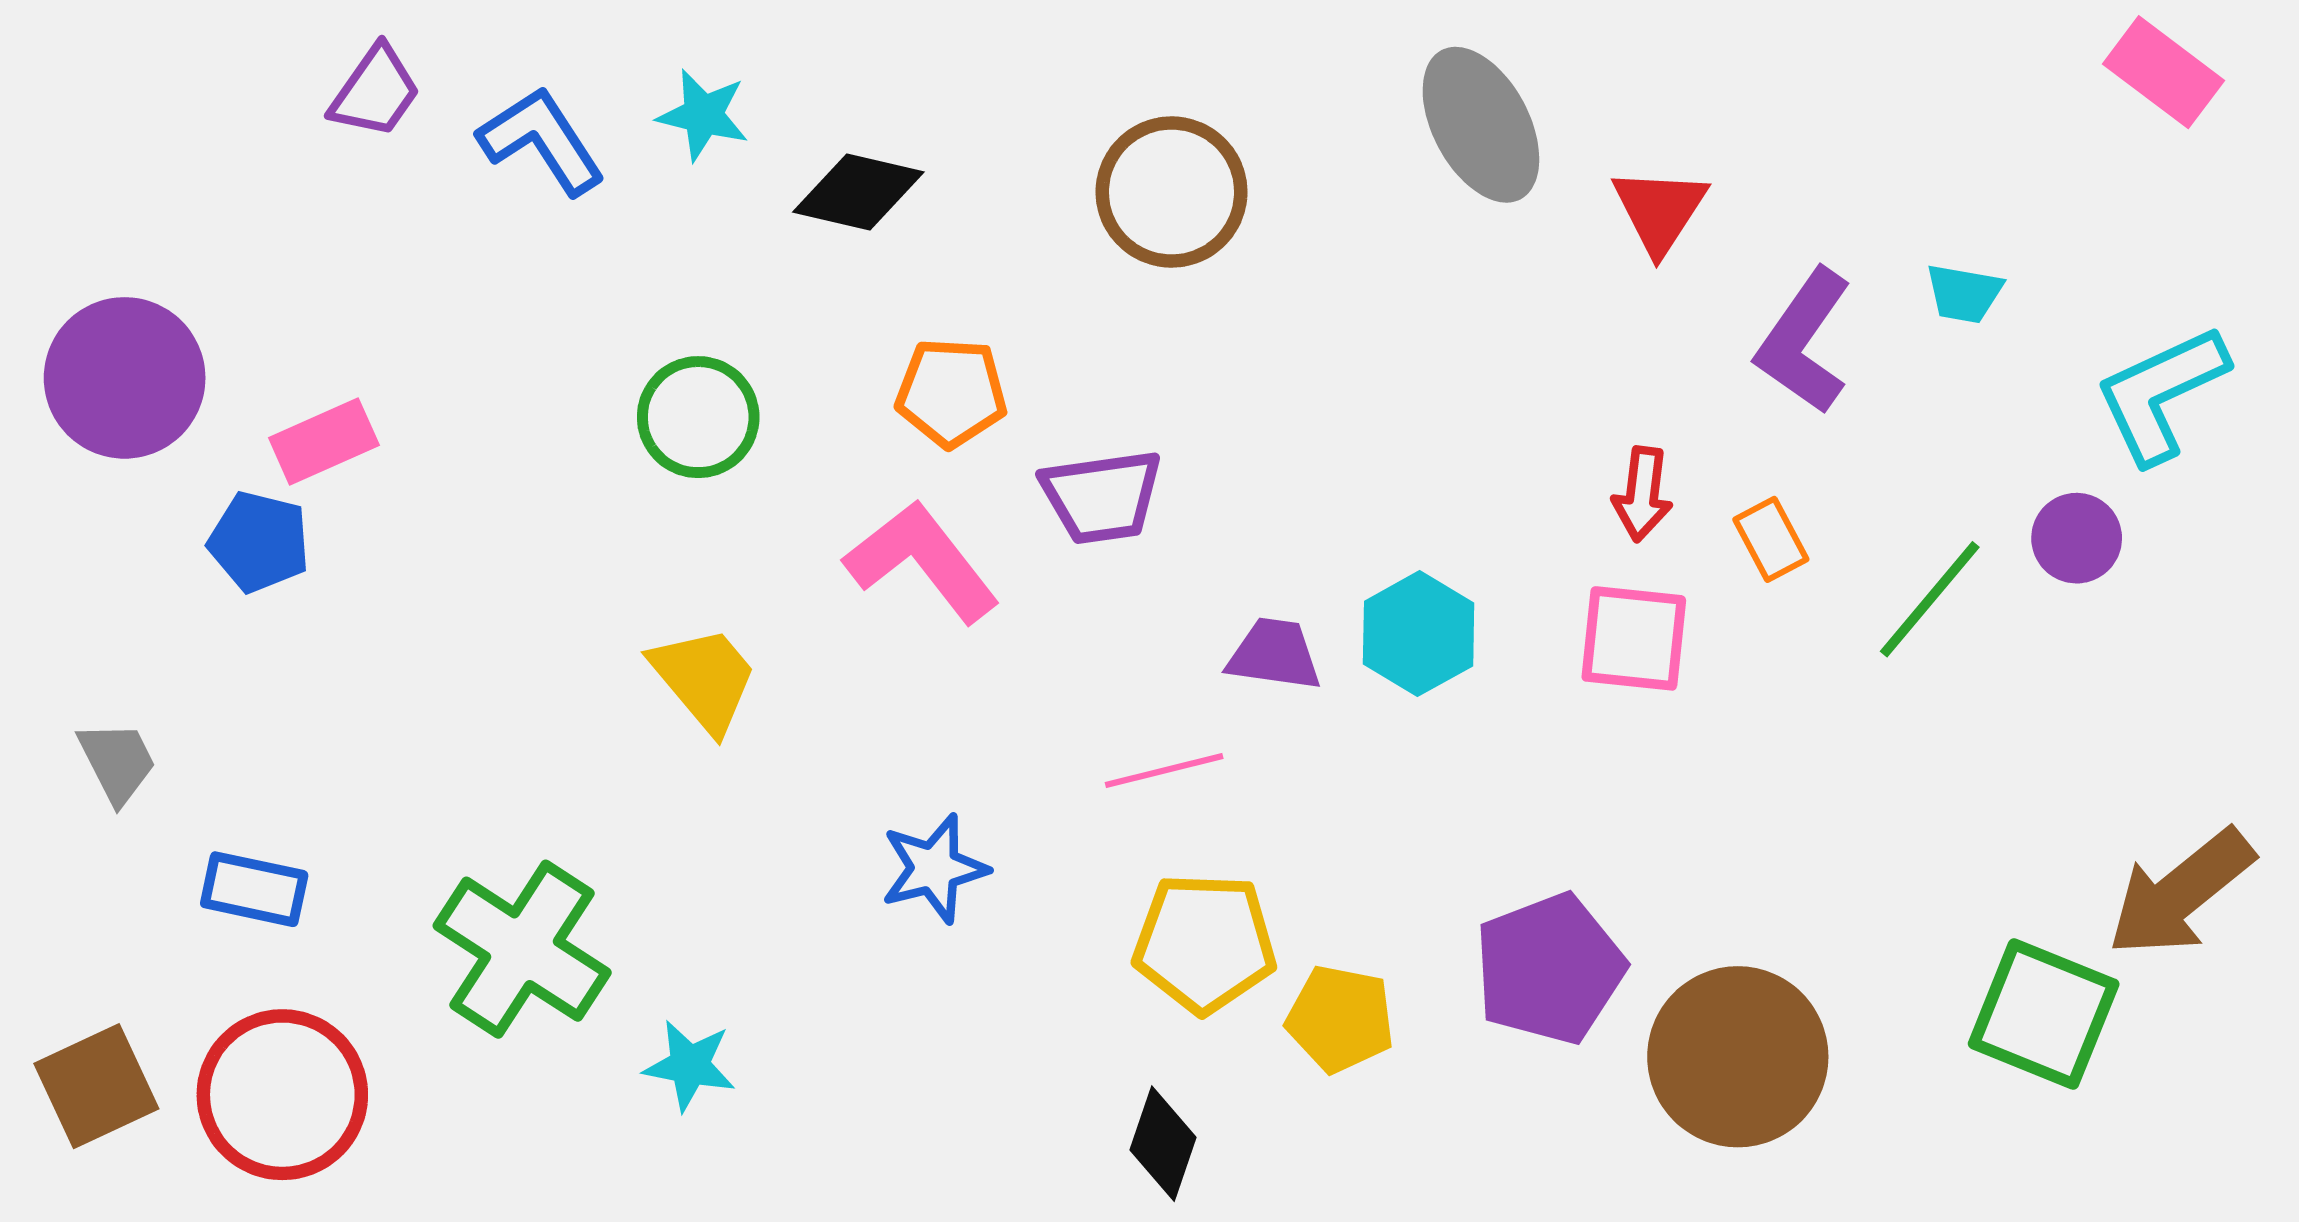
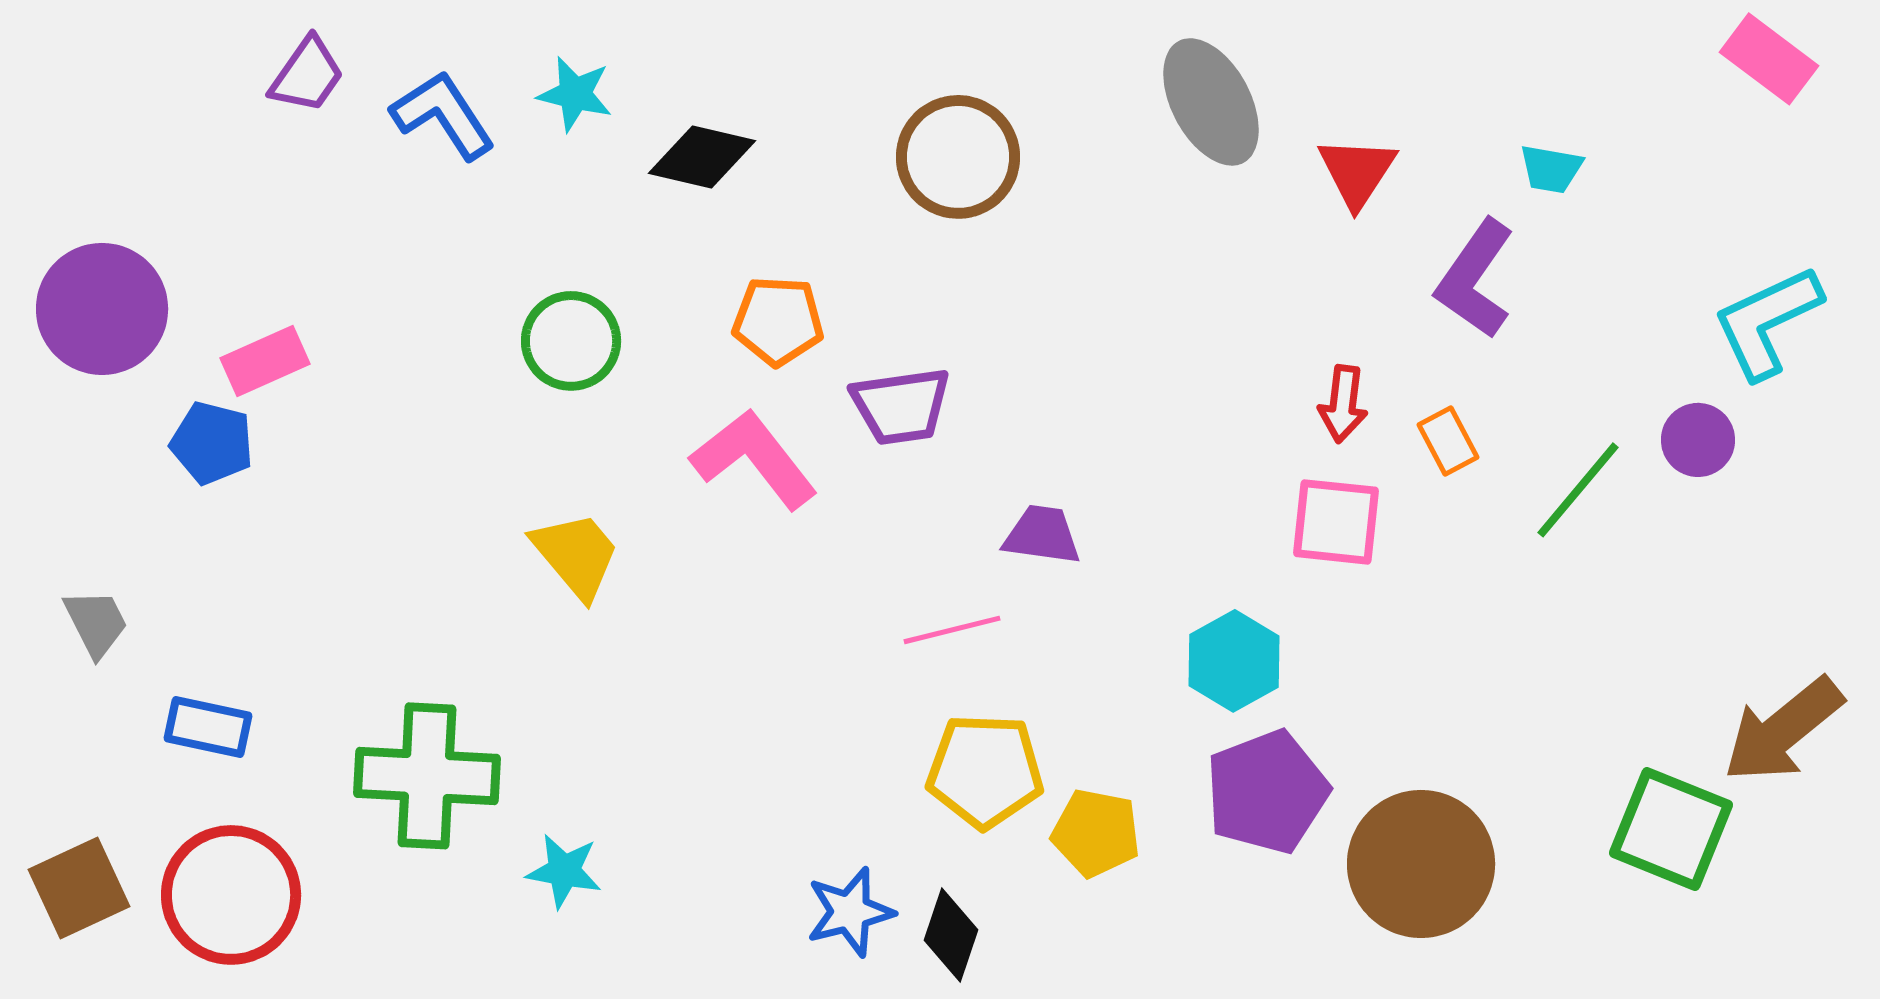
cyan trapezoid: (1964, 294) -> (1551, 169), moved
cyan hexagon: (1419, 634) -> (1234, 661), moved
blue star: (934, 868) -> (850, 912), moved
green cross: (522, 949) -> (427, 776), turned -30

